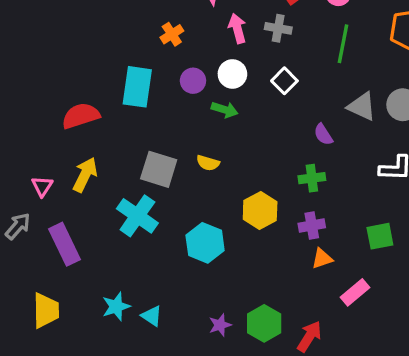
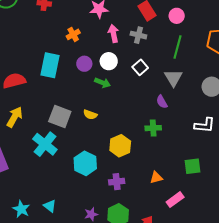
gray triangle: (362, 107) -> (173, 78), moved, turned 30
purple cross: (312, 225) -> (117, 182), moved
cyan star: (116, 307) -> (21, 209), moved, turned -30

